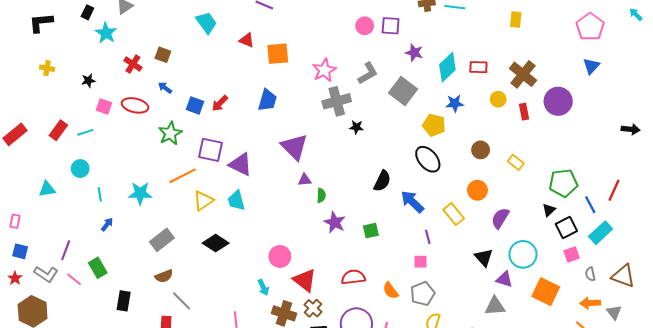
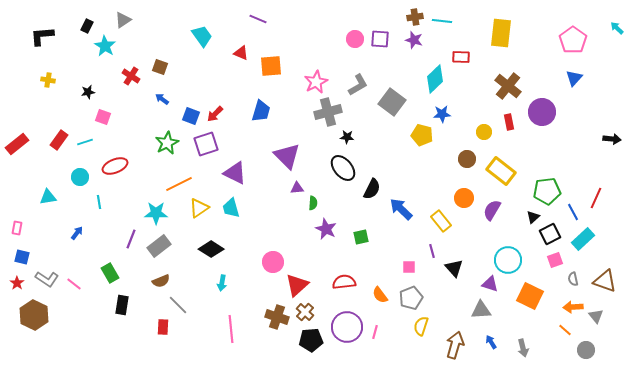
yellow rectangle: (516, 20) -> (501, 33), size x1.8
purple star: (414, 53) -> (414, 40), moved
red rectangle: (478, 67) -> (461, 57), moved
yellow circle: (498, 99) -> (484, 132), moved
red ellipse: (135, 105) -> (115, 166), moved, turned -35
purple square: (211, 150) -> (206, 144), moved, turned -30
black ellipse: (428, 159) -> (343, 168), moved
yellow rectangle: (516, 162) -> (501, 171), size x1.8
cyan star: (140, 193) -> (156, 213), moved
purple semicircle: (500, 218) -> (492, 210), moved
blue arrow: (107, 224) -> (77, 233), moved
purple line: (428, 237) -> (432, 251), moved
purple line: (66, 250) -> (131, 239), moved
black triangle: (484, 257) -> (454, 268), moved
green rectangle: (98, 268) -> (110, 273), moved
red triangle: (305, 280) -> (297, 285), turned 40
cyan arrow: (263, 288) -> (222, 283), moved, turned 35

